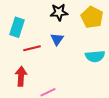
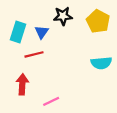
blue triangle: (57, 39) -> (42, 32), moved

